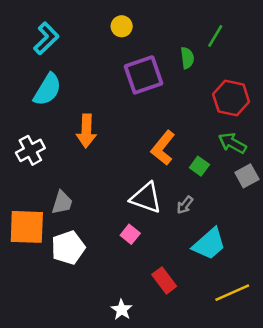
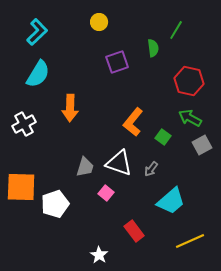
purple square: (144, 75) -> (117, 62), size x0.7
gray trapezoid: (62, 203) -> (85, 167), moved

